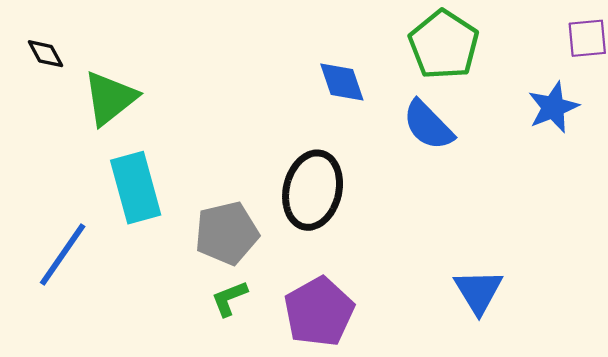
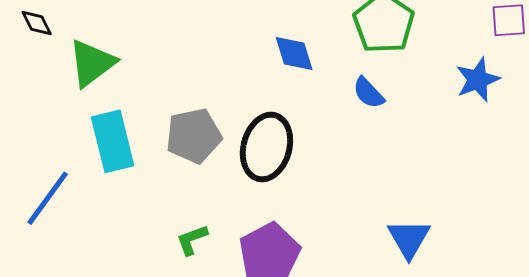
blue semicircle: (428, 125) -> (368, 93), size x0.7
gray pentagon: (227, 233) -> (194, 136), moved

